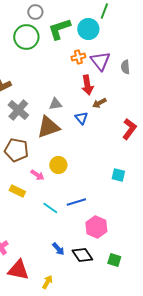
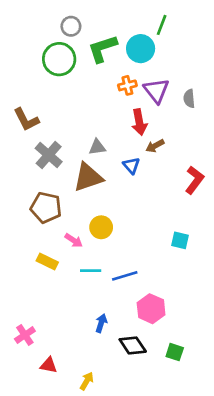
cyan line: (50, 208) -> (91, 271), moved, turned -35
blue arrow: (58, 249) -> (101, 323), moved, turned -120
red triangle: (18, 270) -> (49, 365), size x0.6

